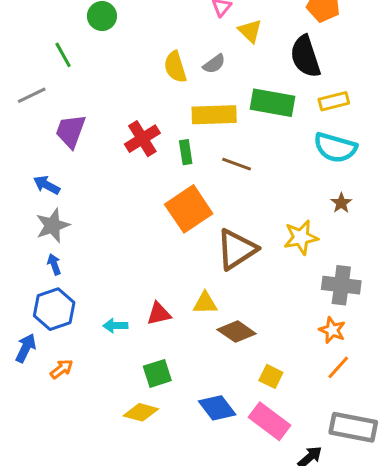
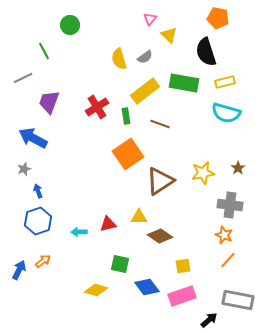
yellow rectangle: (214, 115) -> (145, 91), turned -36
blue arrow: (47, 185) -> (33, 138), size x1.6
brown star: (341, 203) -> (238, 168), moved
gray star: (53, 225) -> (24, 169), moved, size x0.6
blue arrow: (26, 348) -> (19, 270), moved
green square: (157, 373) -> (120, 264), moved, turned 30
yellow square: (271, 376) -> (183, 266), turned -35
pink rectangle: (269, 421) -> (182, 296), turned -56

